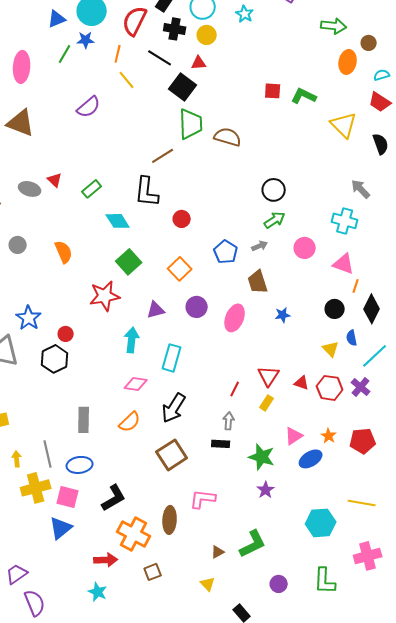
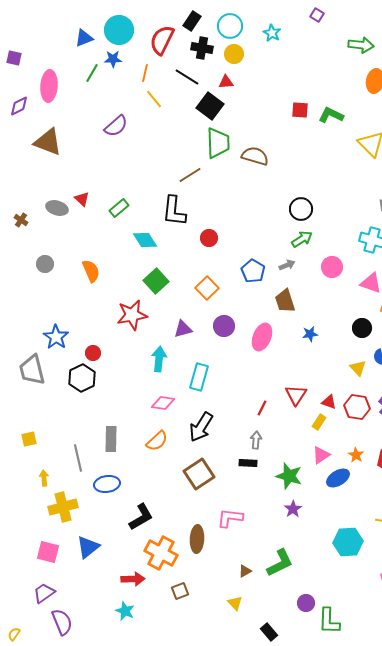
yellow rectangle: (267, 403) -> (319, 422), moved
gray line: (48, 454) -> (78, 458), moved
pink square: (68, 497) -> (48, 552), moved
green L-shape: (325, 581) -> (329, 621), moved

